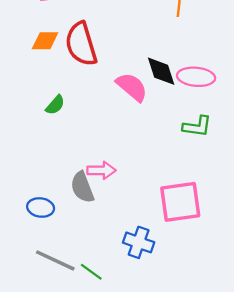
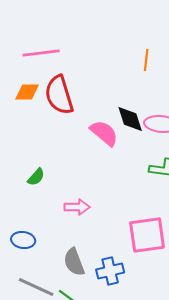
green semicircle: (55, 105) -> (36, 177), moved
gray semicircle: (82, 187) -> (74, 262), moved
blue cross: (139, 242) -> (110, 271), turned -32

